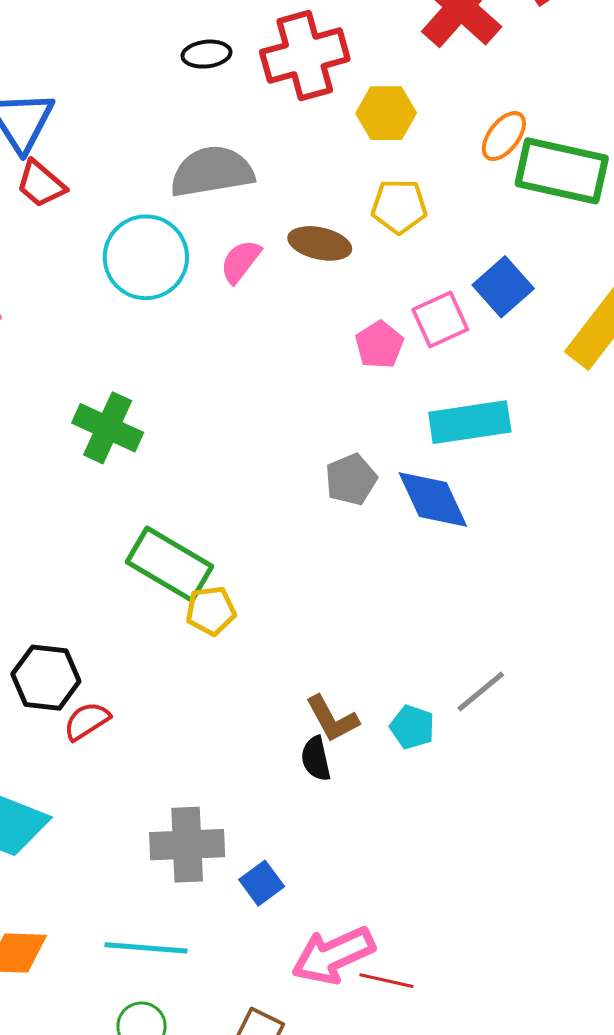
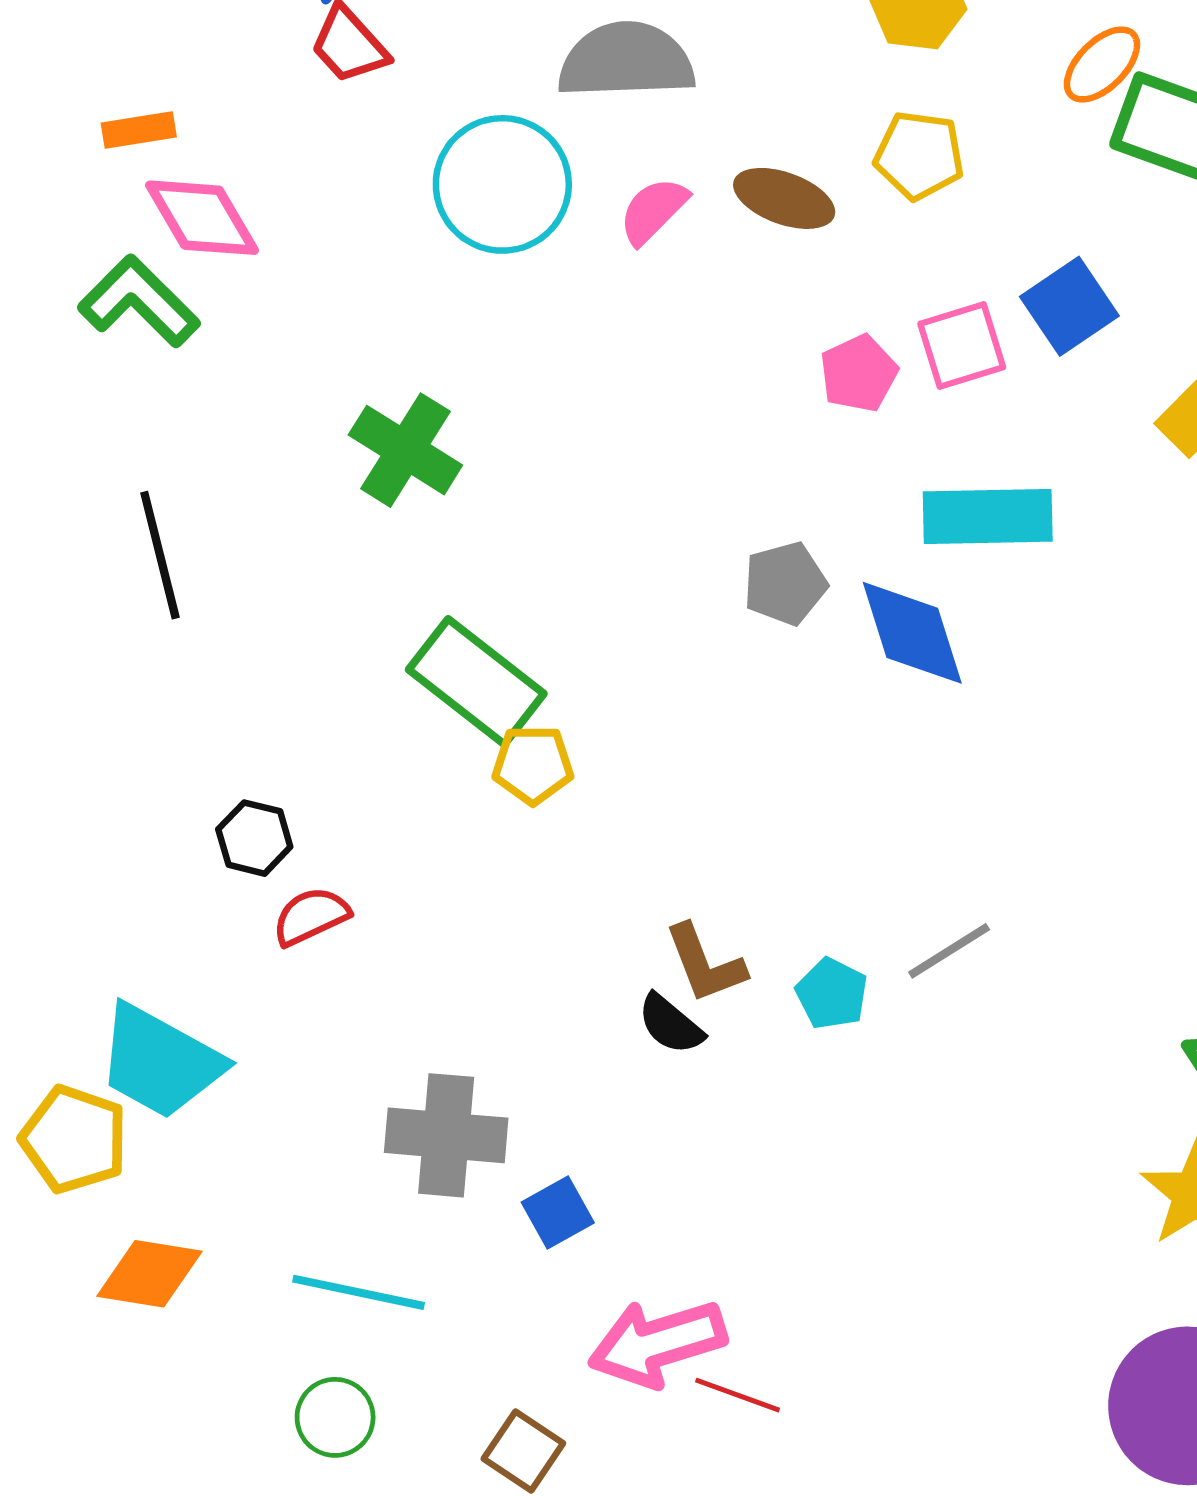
black hexagon: (46, 678) -> (254, 838), size x0.7
black semicircle: (316, 759) -> (671, 1024), turned -45

